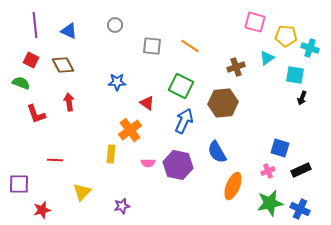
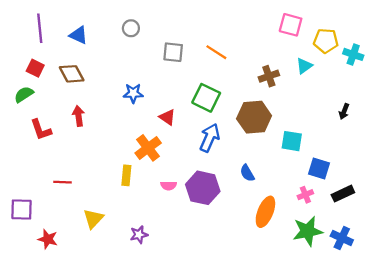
cyan square: (295, 75) -> (292, 141), moved
green semicircle: (21, 83) -> (24, 94), turned -54
blue semicircle: (217, 152) -> (247, 173), size x0.7
red star: (42, 210) -> (48, 239), turned 30

